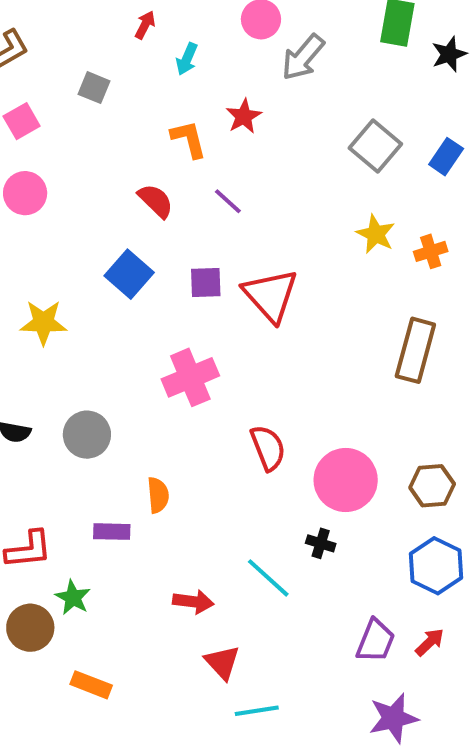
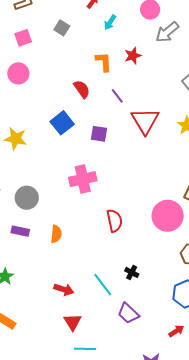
red triangle: (270, 295) -> (145, 121), moved
pink circle: (346, 480) -> (168, 216), moved
purple rectangle: (112, 532) -> (20, 231), moved
purple trapezoid: (376, 641) -> (128, 313), moved, turned 100

